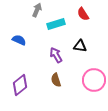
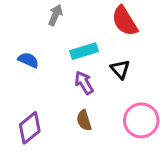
red semicircle: (83, 14) -> (125, 21), size x1.5
cyan rectangle: (56, 24) -> (84, 51), moved
black triangle: (80, 46) -> (120, 69), turned 40

